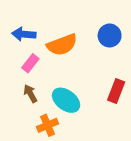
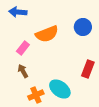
blue arrow: (24, 34) -> (18, 12), moved
cyan ellipse: (66, 100) -> (60, 89), moved

